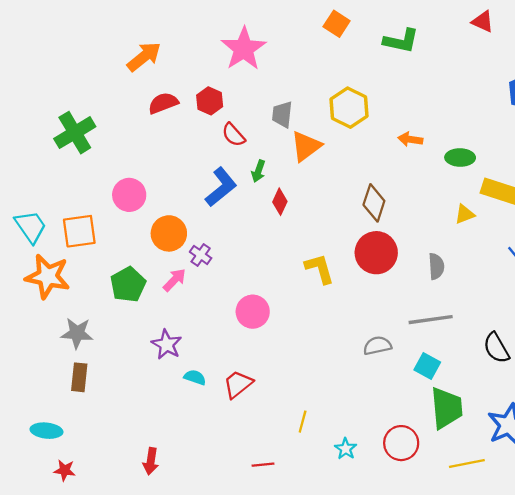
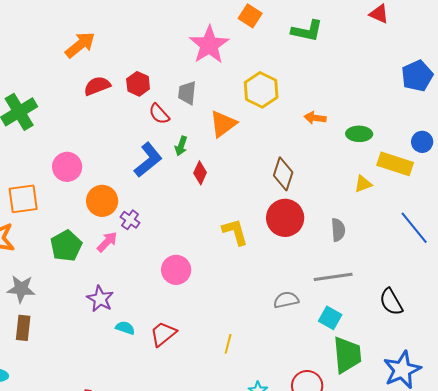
pink star: (244, 49) -> (209, 45), moved
gray trapezoid: (282, 114) -> (187, 93), moved
yellow line: (303, 422) -> (228, 344), moved

